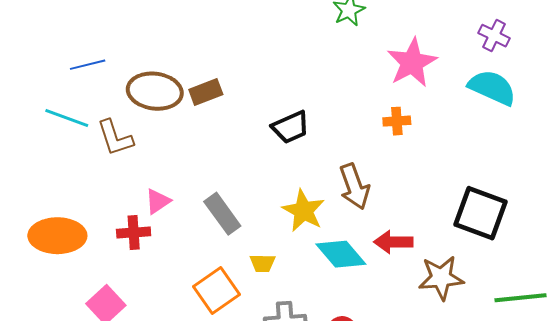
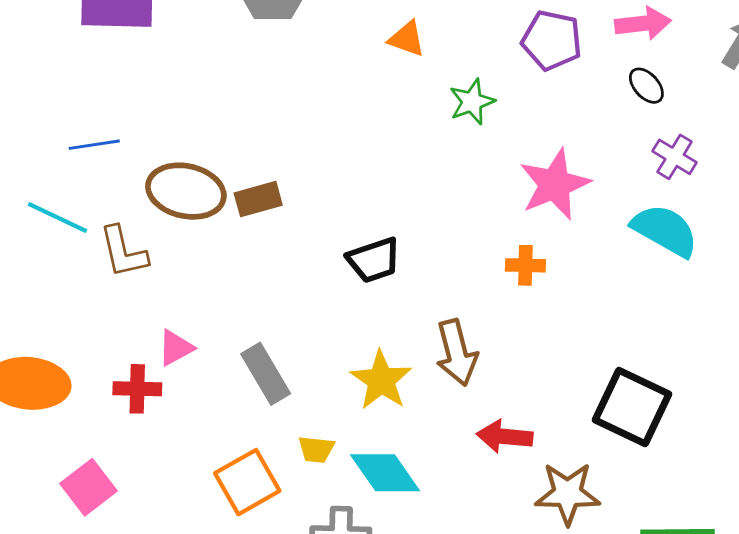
cyan diamond: (341, 254) -> (385, 473), moved

